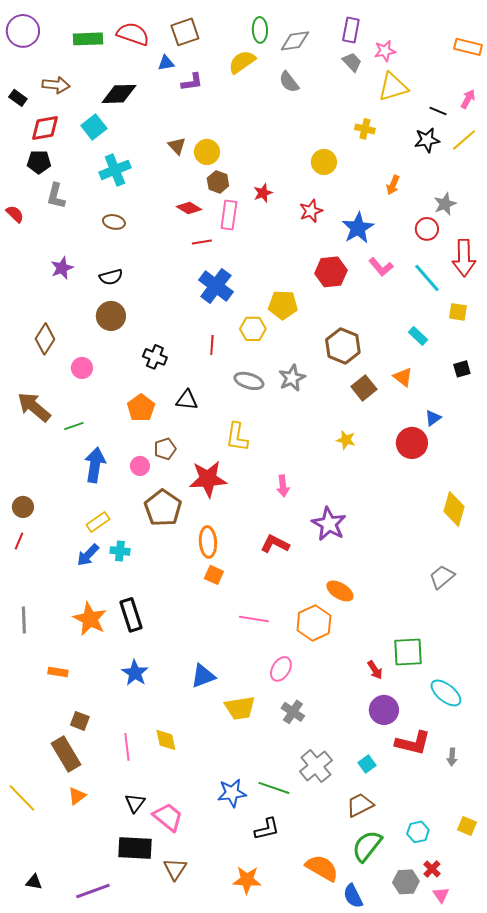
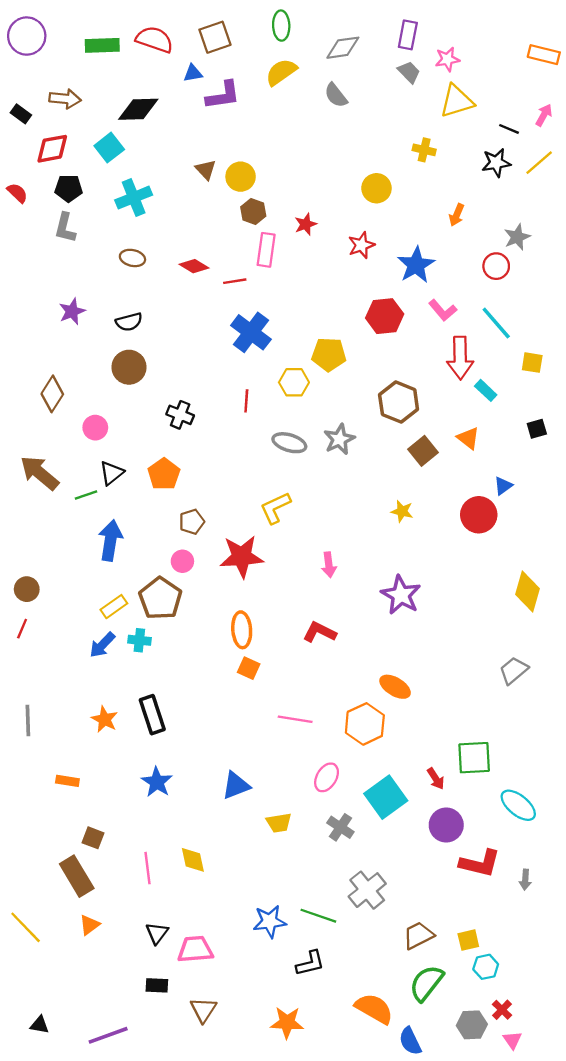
green ellipse: (260, 30) -> (281, 26), moved
purple L-shape: (192, 82) -> (223, 95), size x1.4
black pentagon: (39, 162) -> (69, 188), moved
red diamond: (189, 208) -> (194, 266), moved
red semicircle: (15, 214) -> (17, 193), moved
red arrow: (464, 258) -> (460, 358), moved
black triangle: (187, 400) -> (112, 473), moved, turned -45
yellow L-shape: (237, 437) -> (275, 508), turned 56
pink circle: (140, 466) -> (182, 561), moved
brown pentagon: (163, 508) -> (160, 598), moved
purple star: (329, 524) -> (401, 595), moved
orange star: (90, 619) -> (105, 719), size x0.7
yellow trapezoid: (240, 708) -> (279, 823), size x0.7
cyan square: (367, 764) -> (386, 797), moved, size x2.0
pink trapezoid: (168, 817) -> (195, 949), turned -44
yellow square: (467, 826) -> (468, 940), moved, turned -36
black rectangle: (135, 848) -> (157, 985), size x0.6

